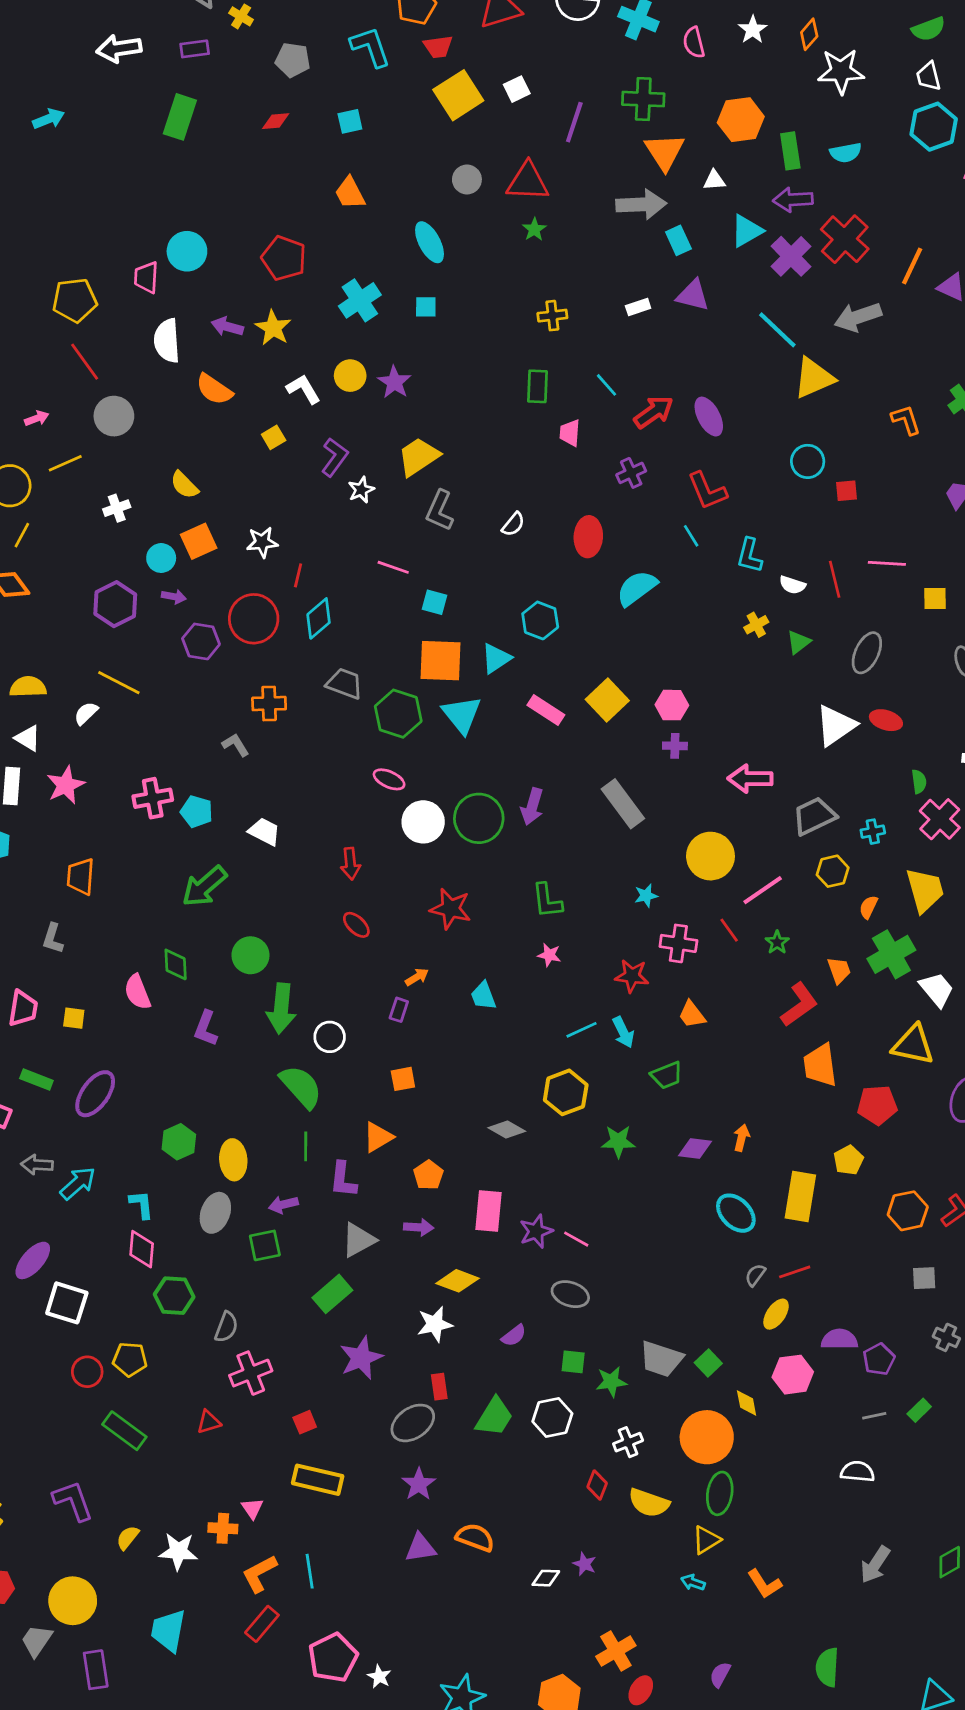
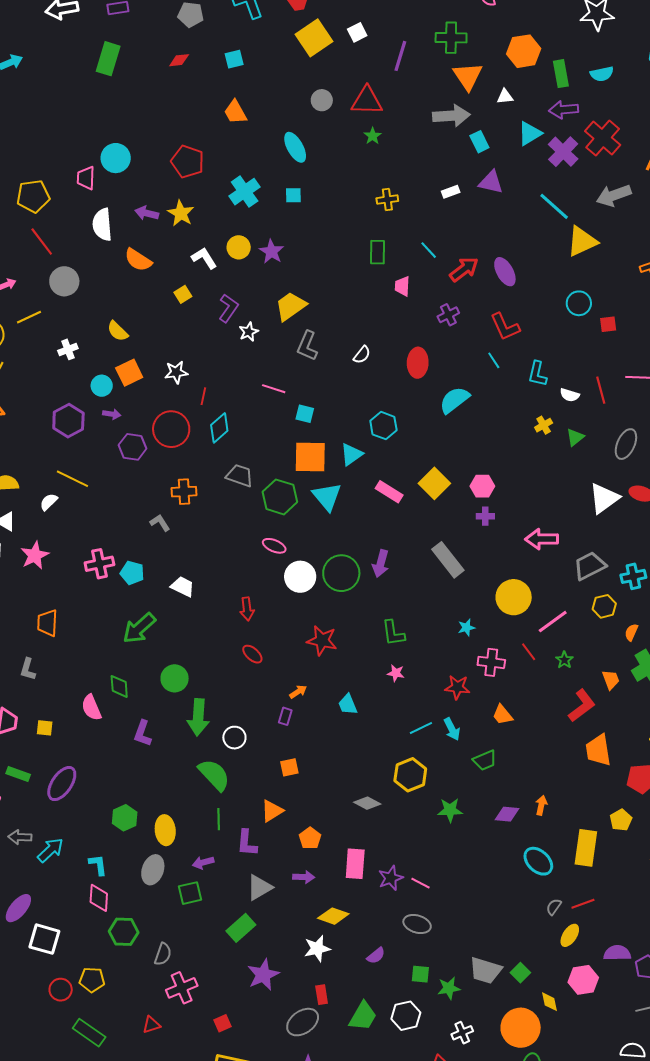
cyan cross: (873, 832) -> (633, 576), size x1.4

